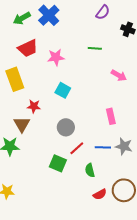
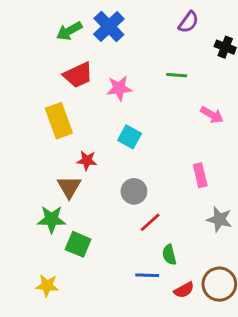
blue line: (103, 147) -> (147, 275), moved
green square: (58, 163) -> (78, 244), moved

